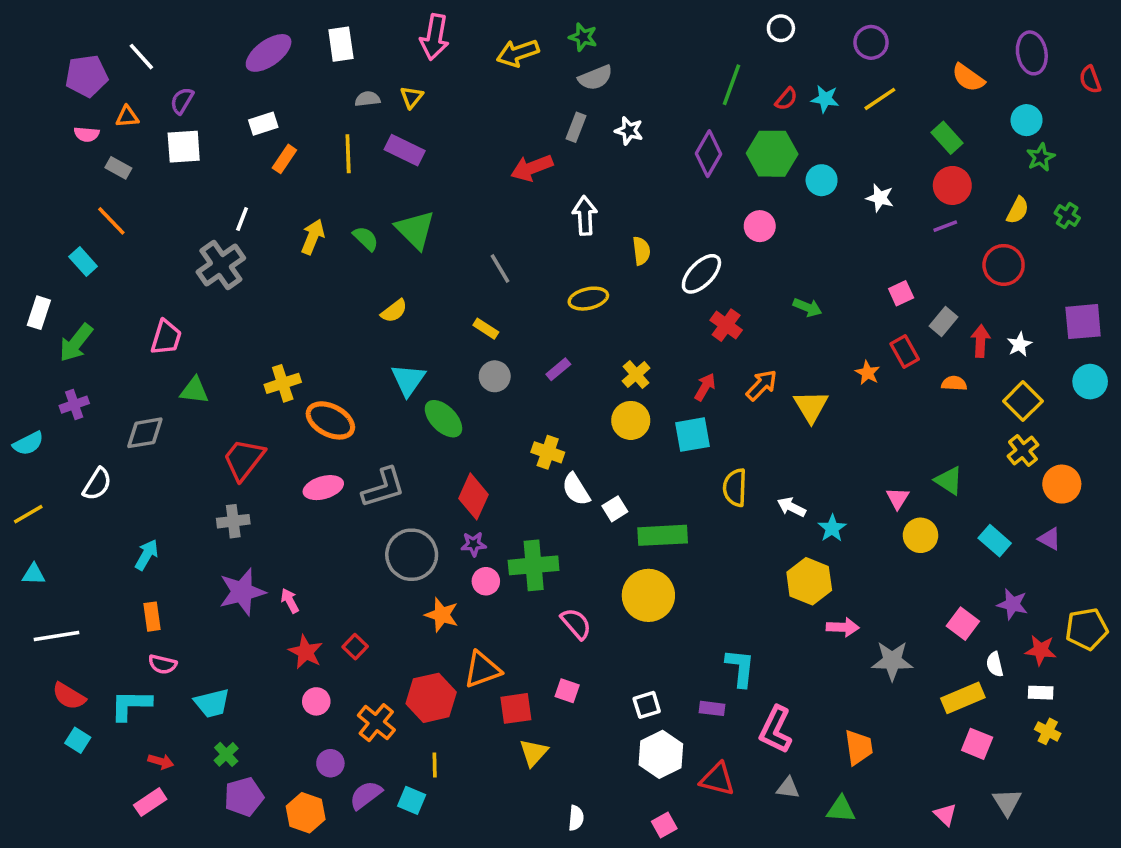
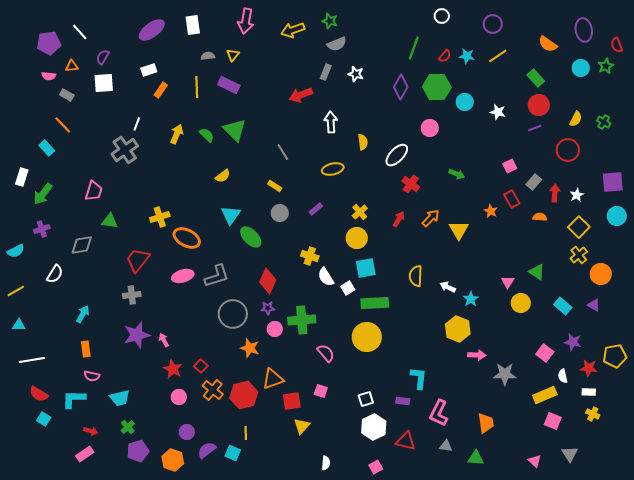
green star: (1041, 157) -> (606, 66), moved
cyan square: (693, 435) -> (366, 268), moved
orange cross: (376, 723) -> (213, 390), moved

